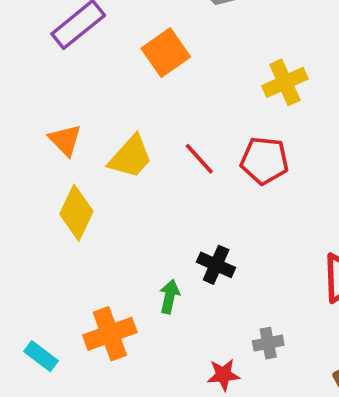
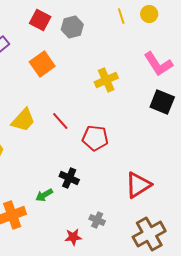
red pentagon: (264, 161) -> (95, 138), moved
green arrow: (169, 297) -> (44, 195), turned -132
gray cross: (268, 343) -> (97, 220), turned 35

